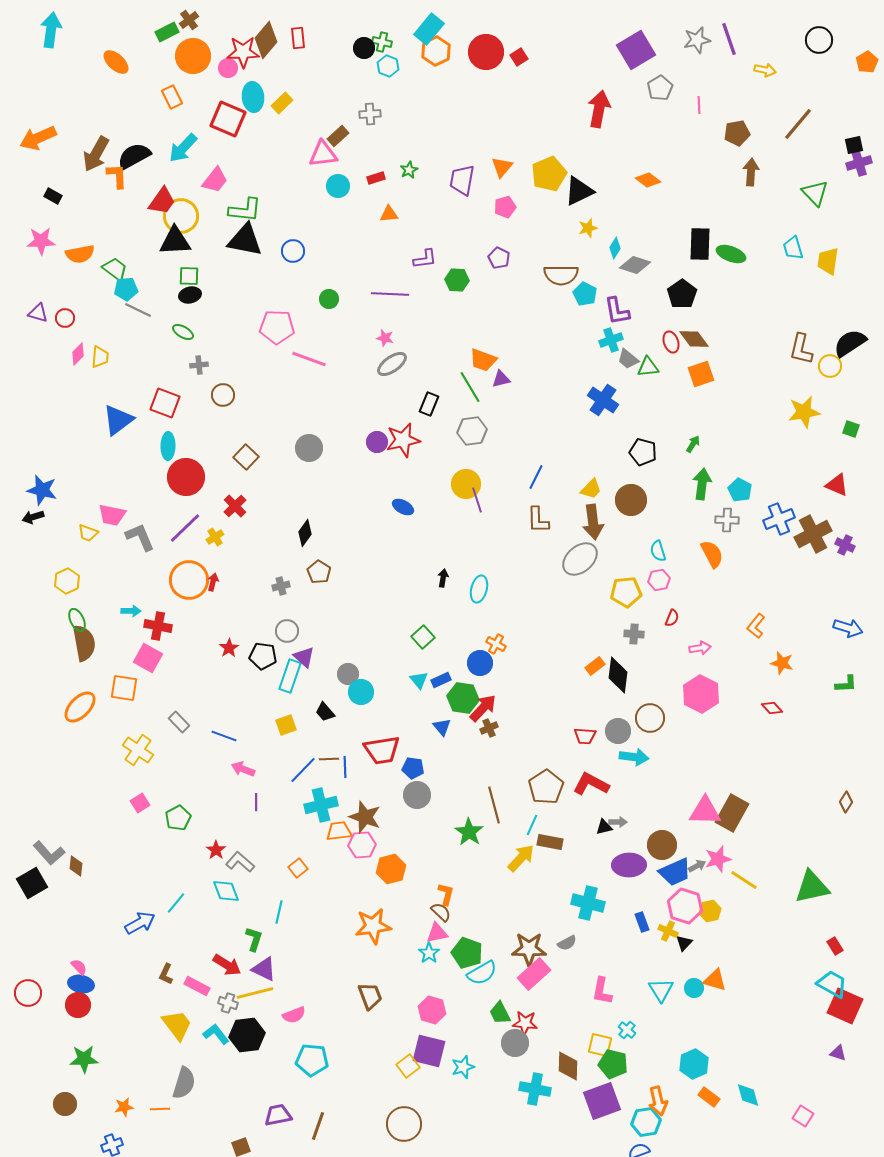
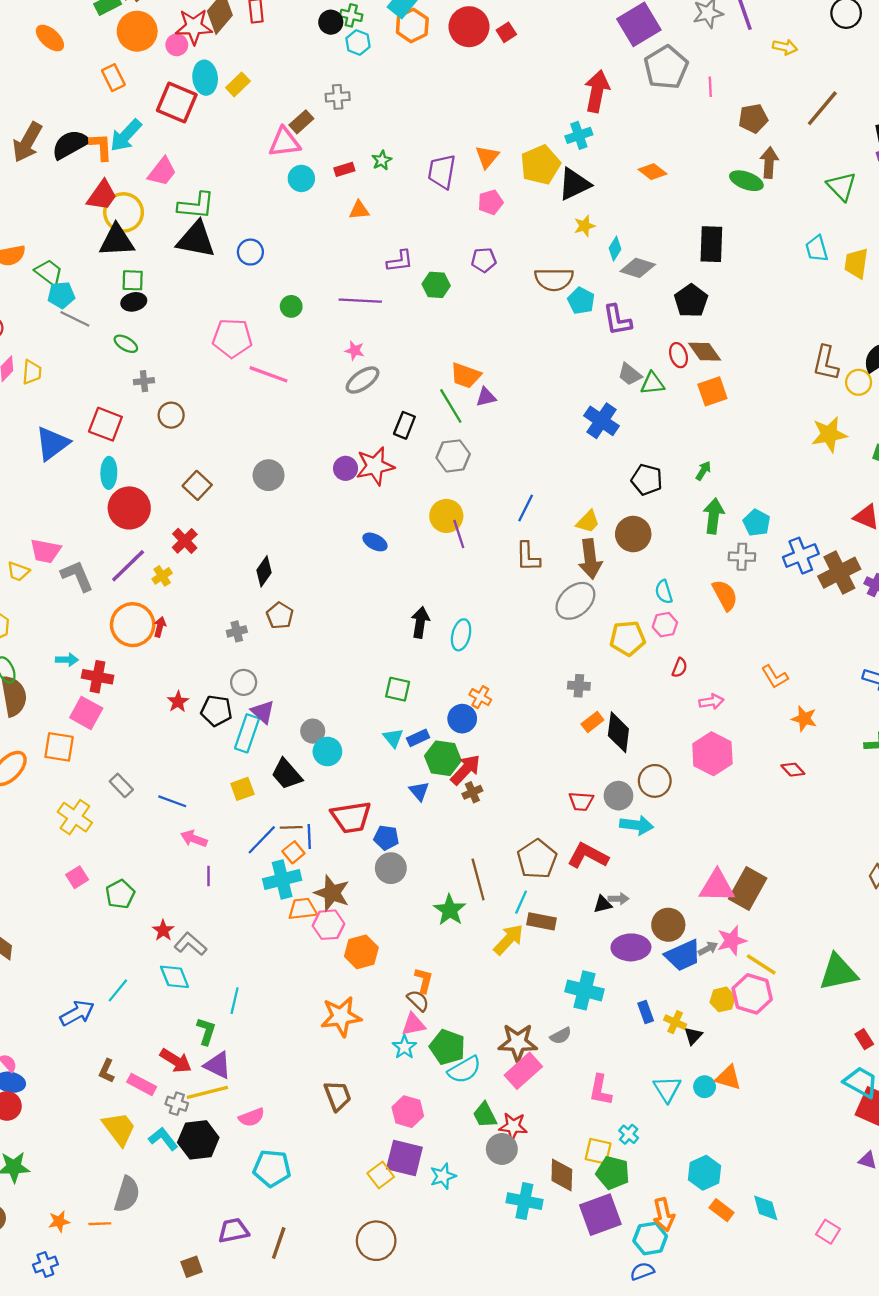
gray pentagon: (660, 88) -> (666, 67), size x1.5
orange L-shape: (117, 176) -> (101, 147), moved
green ellipse: (731, 254) -> (746, 181), moved
purple pentagon: (499, 258) -> (484, 260), turned -30
cyan cross: (611, 340) -> (579, 135), moved
black arrow: (443, 578) -> (420, 622), size x1.5
orange L-shape: (756, 626) -> (775, 677), turned -70
gray cross: (634, 634) -> (579, 686), moved
green square: (423, 637) -> (398, 689), turned -35
black trapezoid: (325, 712) -> (287, 774), size x1.4
orange square: (298, 868) -> (293, 852), moved
pink hexagon: (685, 906) -> (752, 994), moved

